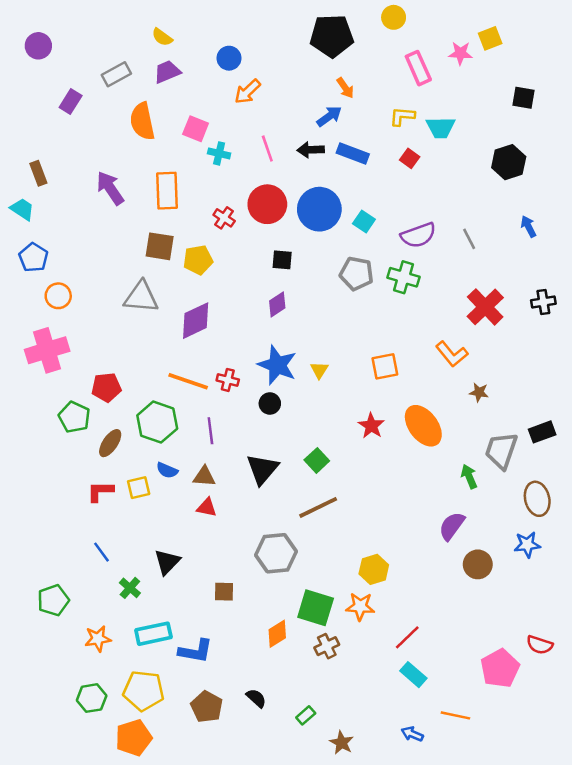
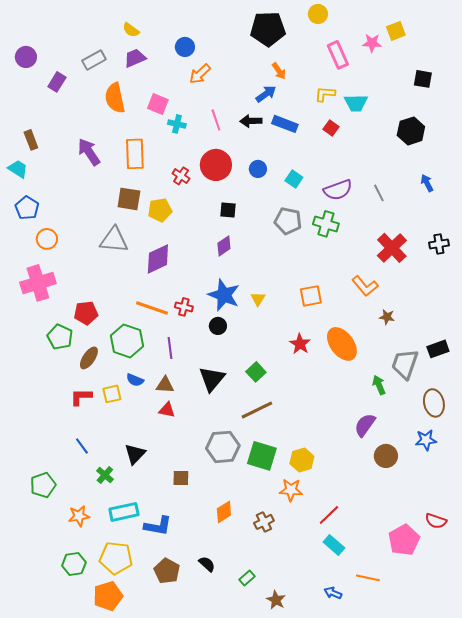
purple circle: (38, 46) -> (26, 57), moved
blue circle: (319, 209) -> (258, 169), size x0.5
green square: (316, 608) -> (262, 456), moved

